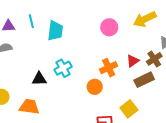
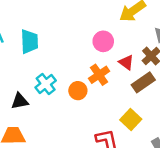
pink circle: (109, 27) -> (103, 41), moved
red triangle: (133, 61) -> (126, 62), turned -40
orange circle: (95, 87) -> (78, 91), moved

